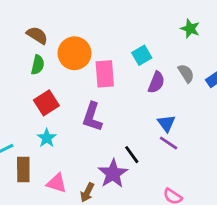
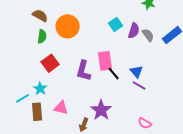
pink rectangle: (105, 74) -> (105, 61), moved
purple semicircle: (156, 82) -> (134, 31), moved
cyan star: (47, 138) -> (40, 89), moved
black line: (132, 155) -> (114, 74), moved
pink triangle: (57, 183) -> (61, 108), moved

